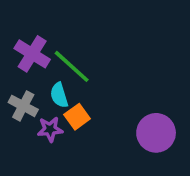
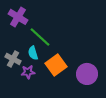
purple cross: (32, 54) -> (18, 17), moved
orange square: (77, 117) -> (56, 65), moved, size x1.5

